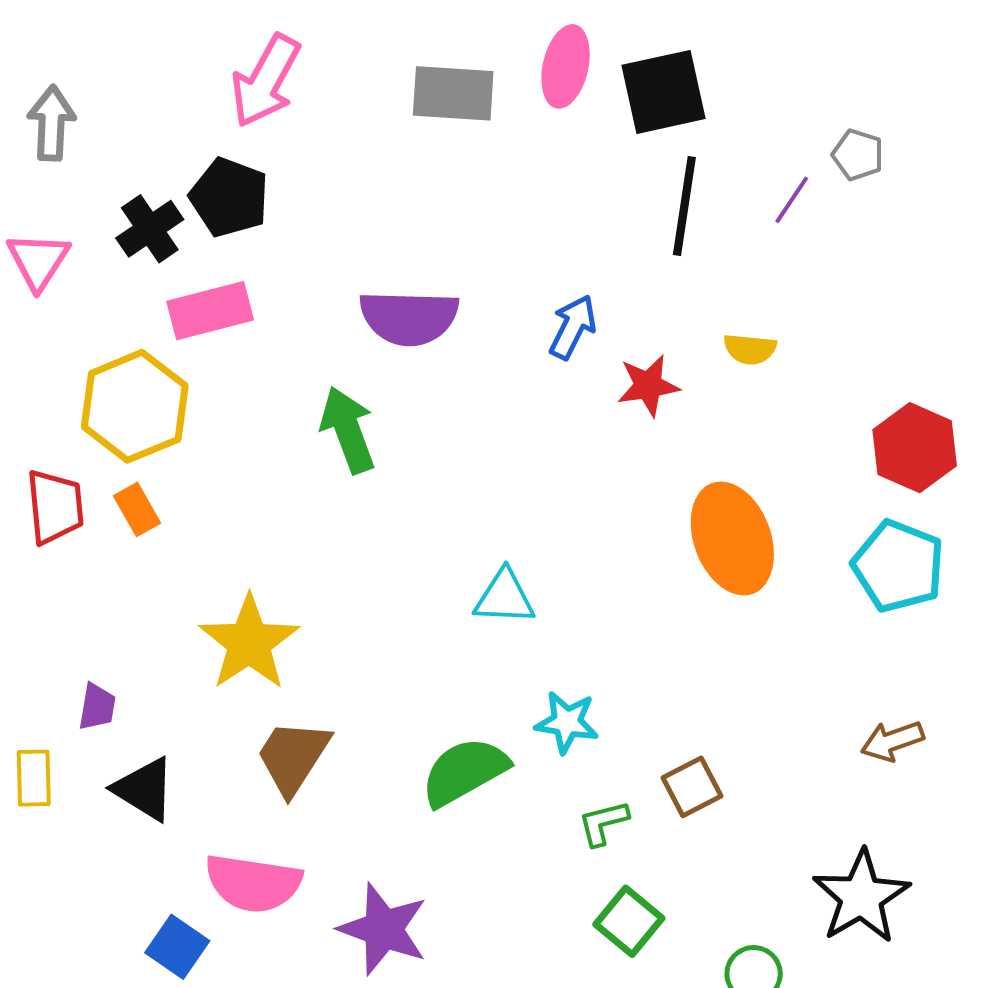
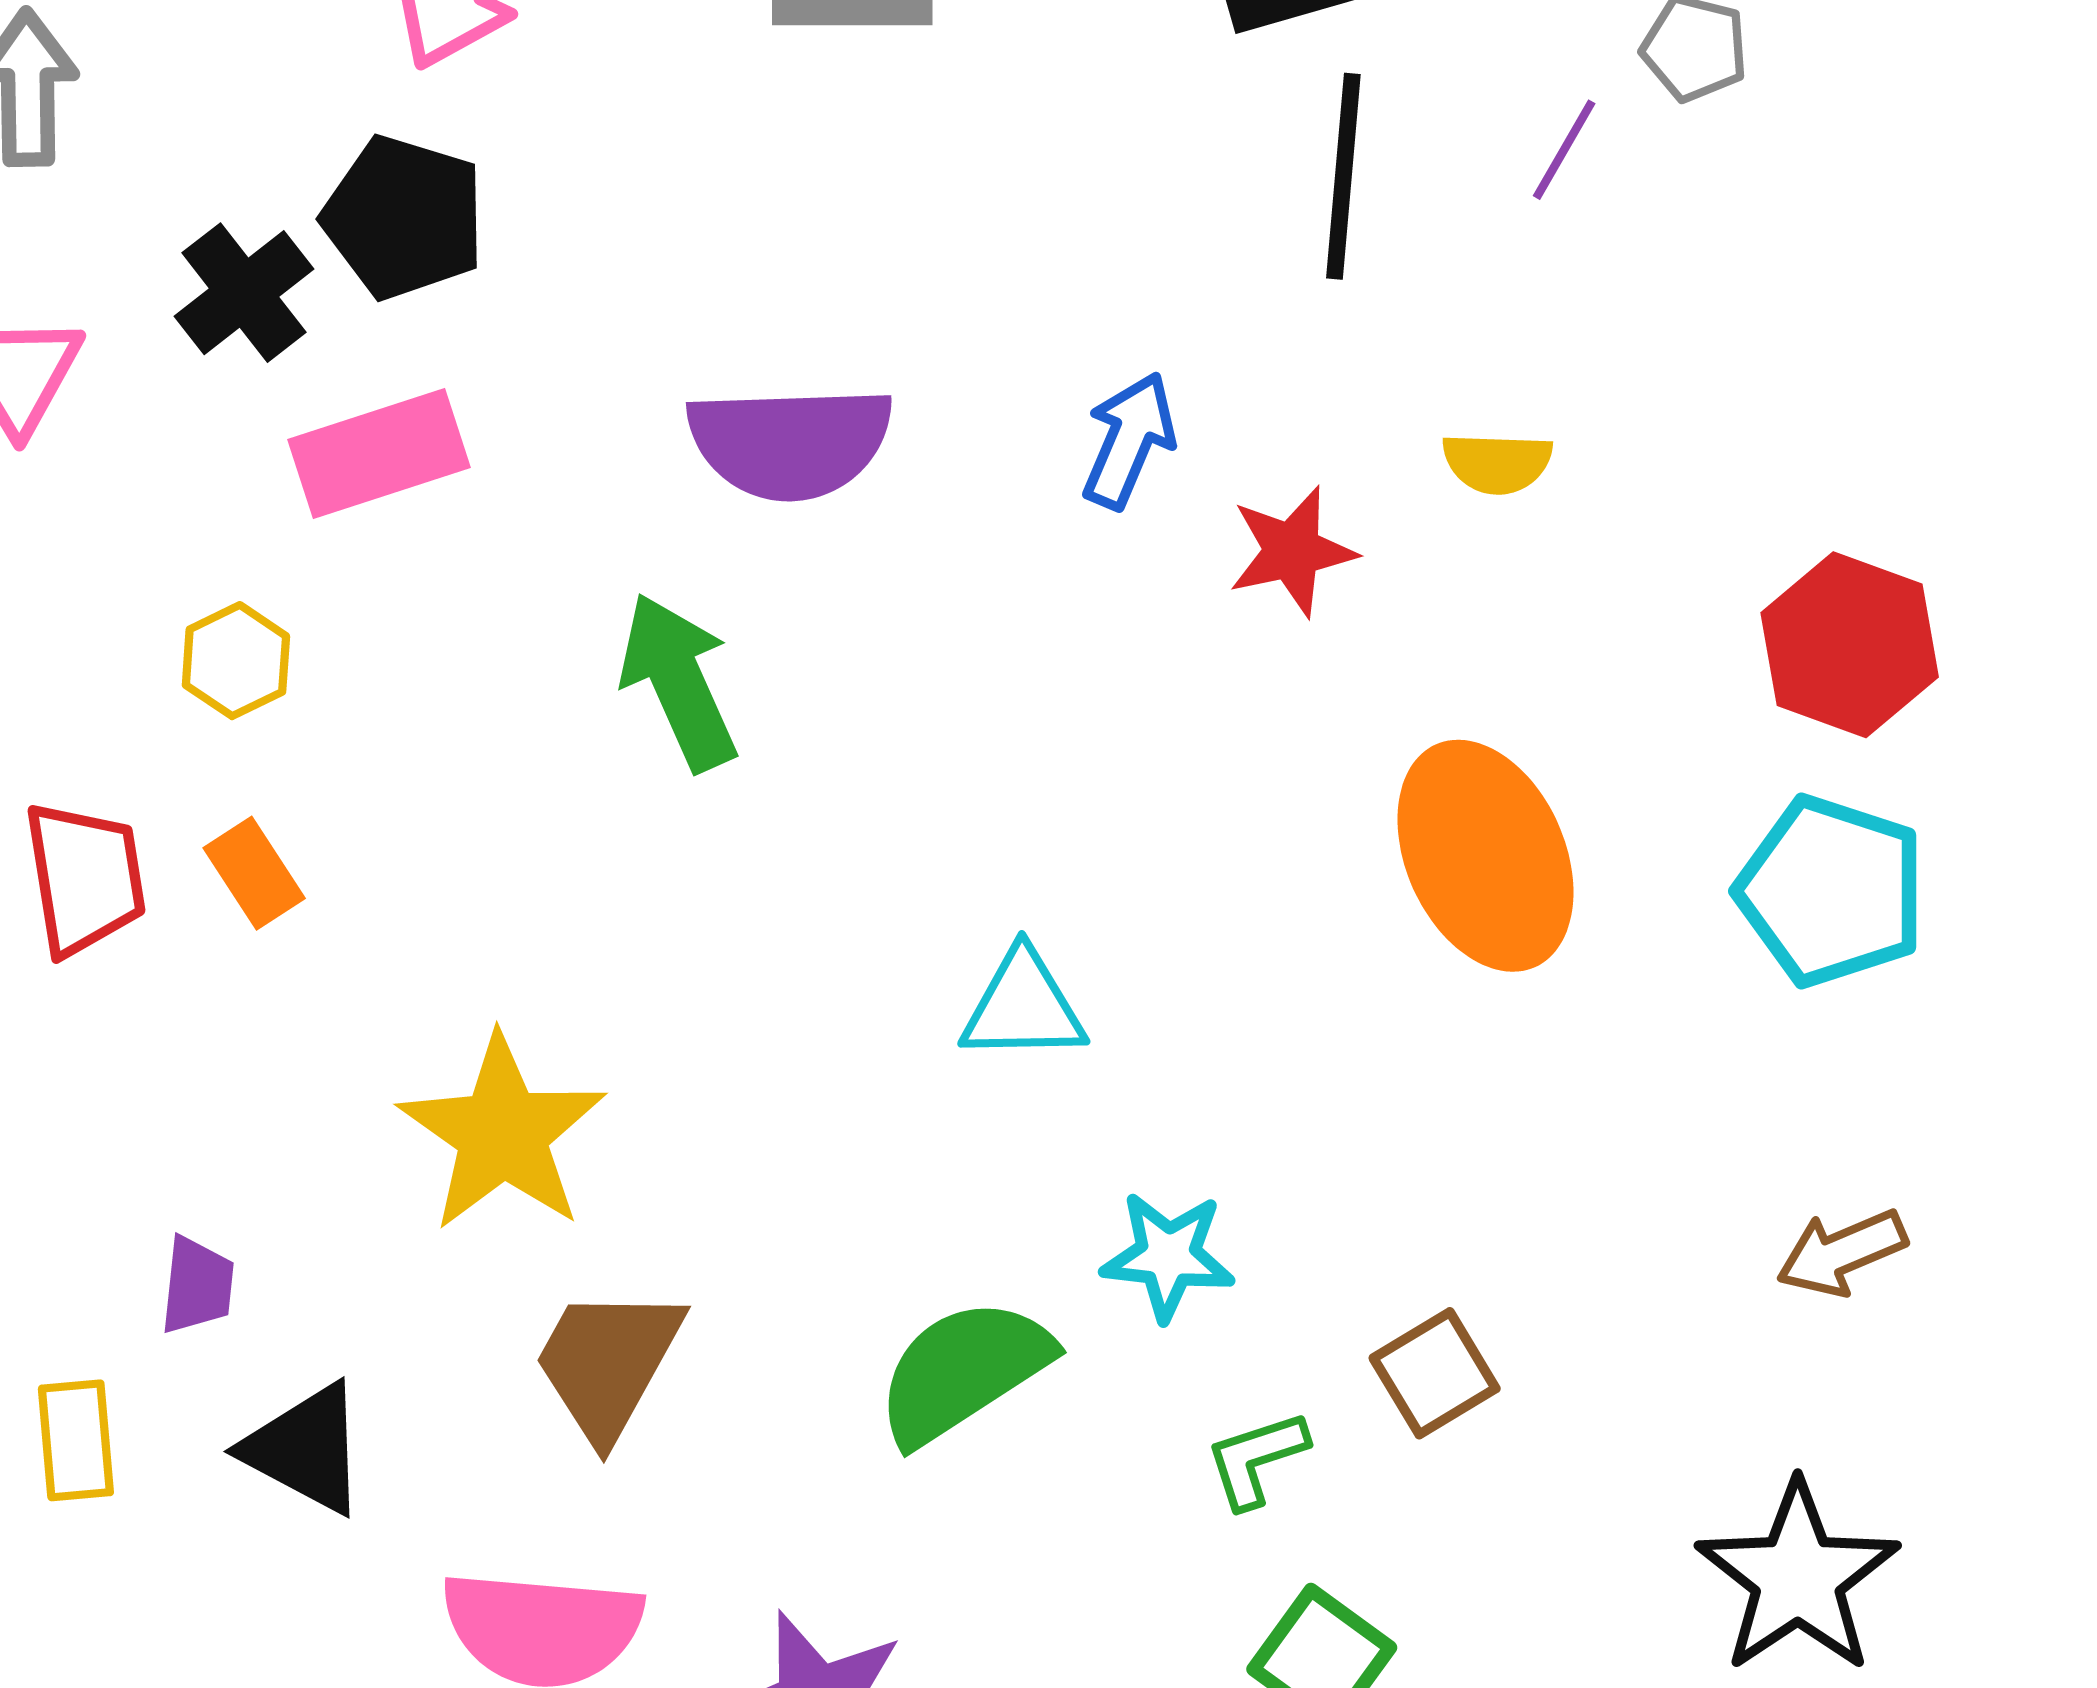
yellow hexagon: (135, 406) -> (236, 661), size x0.5

